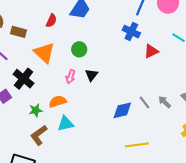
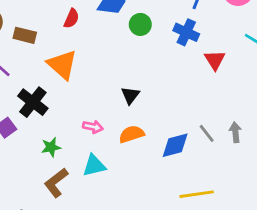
green circle: (79, 49) -> (140, 24), moved
red triangle: (151, 51) -> (215, 60), turned -35
pink arrow: (71, 77) -> (93, 127), moved, turned -96
orange semicircle: (58, 101) -> (132, 134), moved
gray arrow: (165, 102) -> (235, 132), turned 40

